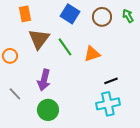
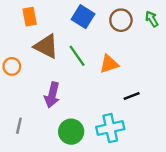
brown triangle: (39, 39) -> (46, 46), turned -40
gray line: (15, 94) -> (19, 126), moved, turned 56
cyan cross: (108, 104) -> (110, 128), moved
green circle: (48, 110) -> (71, 132), moved

